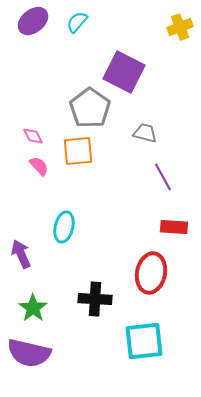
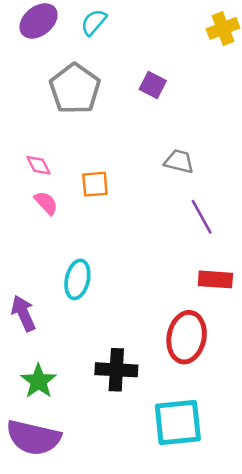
purple square: (124, 72) -> (153, 85), size x0.5
gray pentagon: (90, 108) -> (75, 89), moved
orange square: (78, 151) -> (95, 184), size x0.7

